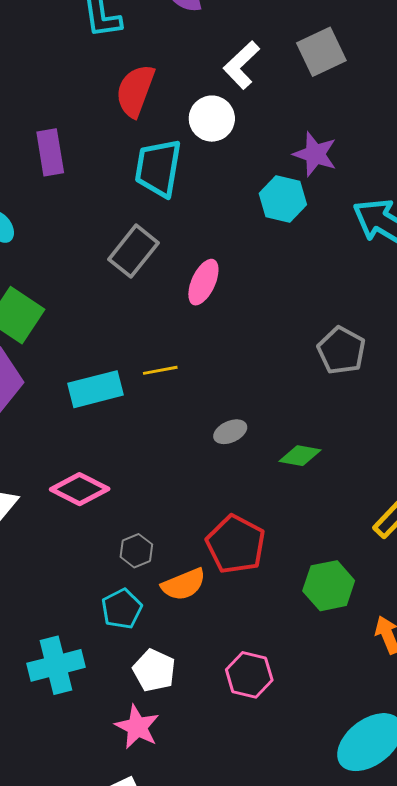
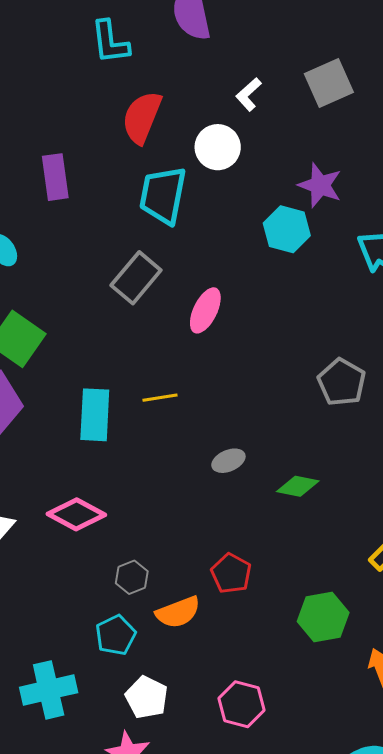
white L-shape: (241, 65) -> (249, 94), size x0.7
cyan rectangle: (95, 389) -> (95, 415), turned -74
red pentagon: (236, 544) -> (231, 573), size x0.7

